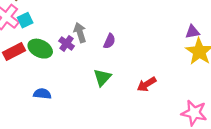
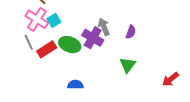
purple cross: (67, 43) -> (93, 38), size x1.5
red arrow: (147, 84) -> (170, 79), moved

